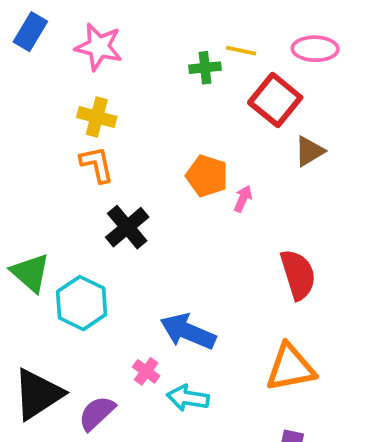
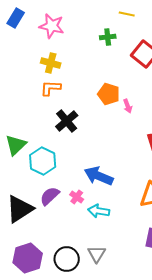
yellow line: (241, 51) -> (127, 14), moved
orange L-shape: (97, 164) -> (51, 88), turned -75
pink arrow: (243, 199) -> (128, 106), turned 136
green triangle: (30, 273) -> (16, 145), turned 35
purple semicircle: (97, 413) -> (50, 196), moved

